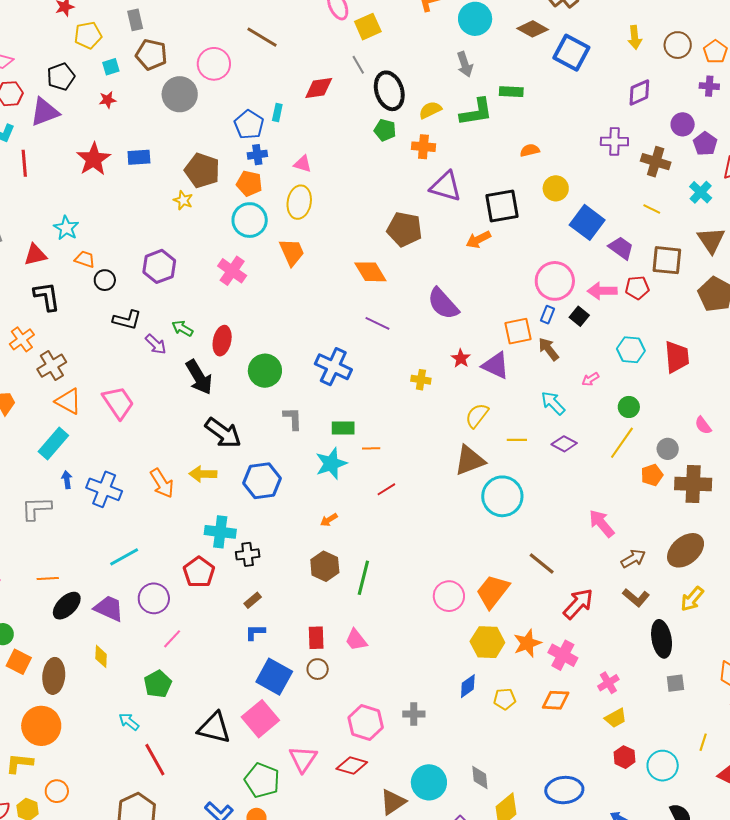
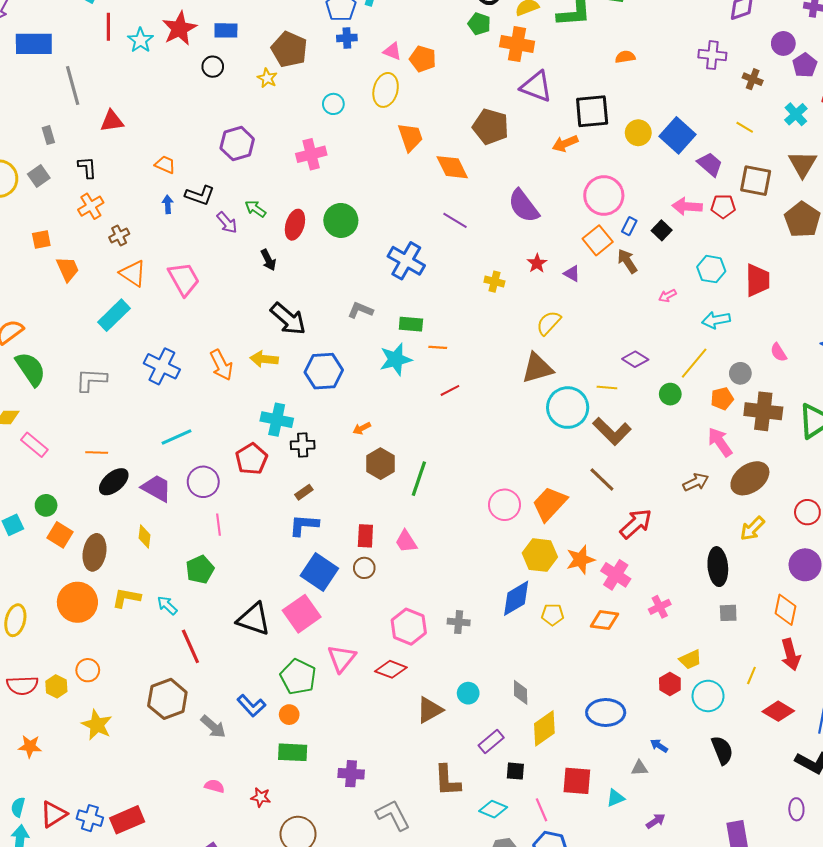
orange cross: (423, 147) -> (517, 44), size x1.4
brown cross: (656, 162) -> (753, 79), size x0.7
orange pentagon: (249, 184) -> (423, 59), moved
yellow circle: (556, 188) -> (638, 133), moved
cyan circle: (250, 220) -> (333, 104), size x0.6
cyan star: (66, 228) -> (140, 40), moved
orange trapezoid: (292, 252) -> (410, 137), moved
orange trapezoid: (85, 259) -> (165, 165), moved
pink cross: (232, 271) -> (311, 154), turned 36
black circle: (105, 280) -> (213, 67), moved
pink circle: (555, 281) -> (604, 196), moved
black L-shape: (47, 296) -> (87, 167), moved, size x0.7
orange square: (518, 331) -> (598, 240), turned -32
brown cross: (52, 366) -> (119, 236), size x0.7
purple triangle: (496, 366) -> (572, 273), size x0.6
green circle: (265, 371) -> (341, 220), moved
black arrow: (199, 377) -> (268, 260), size x0.6
cyan arrow: (553, 403) -> (716, 320), moved, turned -60
green circle: (629, 407) -> (670, 394), moved
gray L-shape: (293, 419) -> (360, 310), turned -70
yellow line: (517, 440) -> (607, 387), moved
blue arrow: (67, 480) -> (168, 204), moved
orange arrow: (329, 520) -> (362, 428), moved
pink arrow: (602, 523) -> (720, 442), moved
brown L-shape: (636, 598) -> (612, 431), moved, size x1.4
blue L-shape: (255, 632) -> (304, 525), size x1.4
pink line: (172, 639) -> (218, 525), turned -55
blue diamond: (468, 686) -> (516, 598), size x1.5
yellow trapezoid: (616, 718) -> (690, 660), moved
yellow L-shape: (19, 763) -> (126, 598), moved
cyan circle: (429, 782) -> (468, 693), size x0.6

